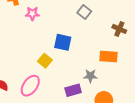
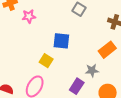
orange rectangle: (108, 57) -> (107, 50), turned -36
purple rectangle: (73, 90) -> (77, 86), turned -35

